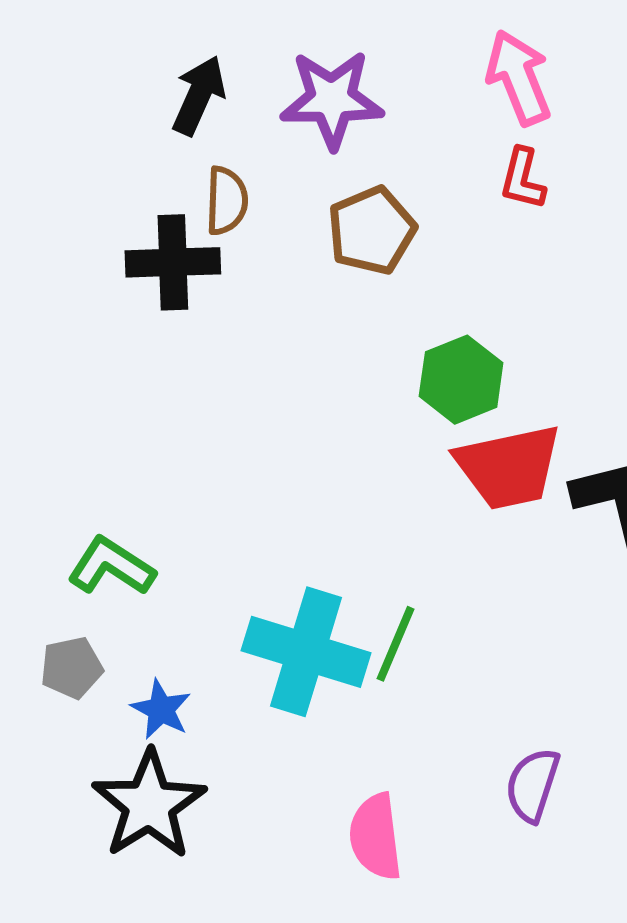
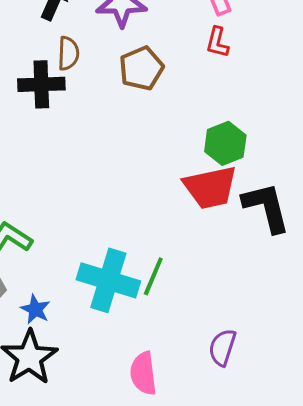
green hexagon: (461, 380) -> (225, 143), moved

